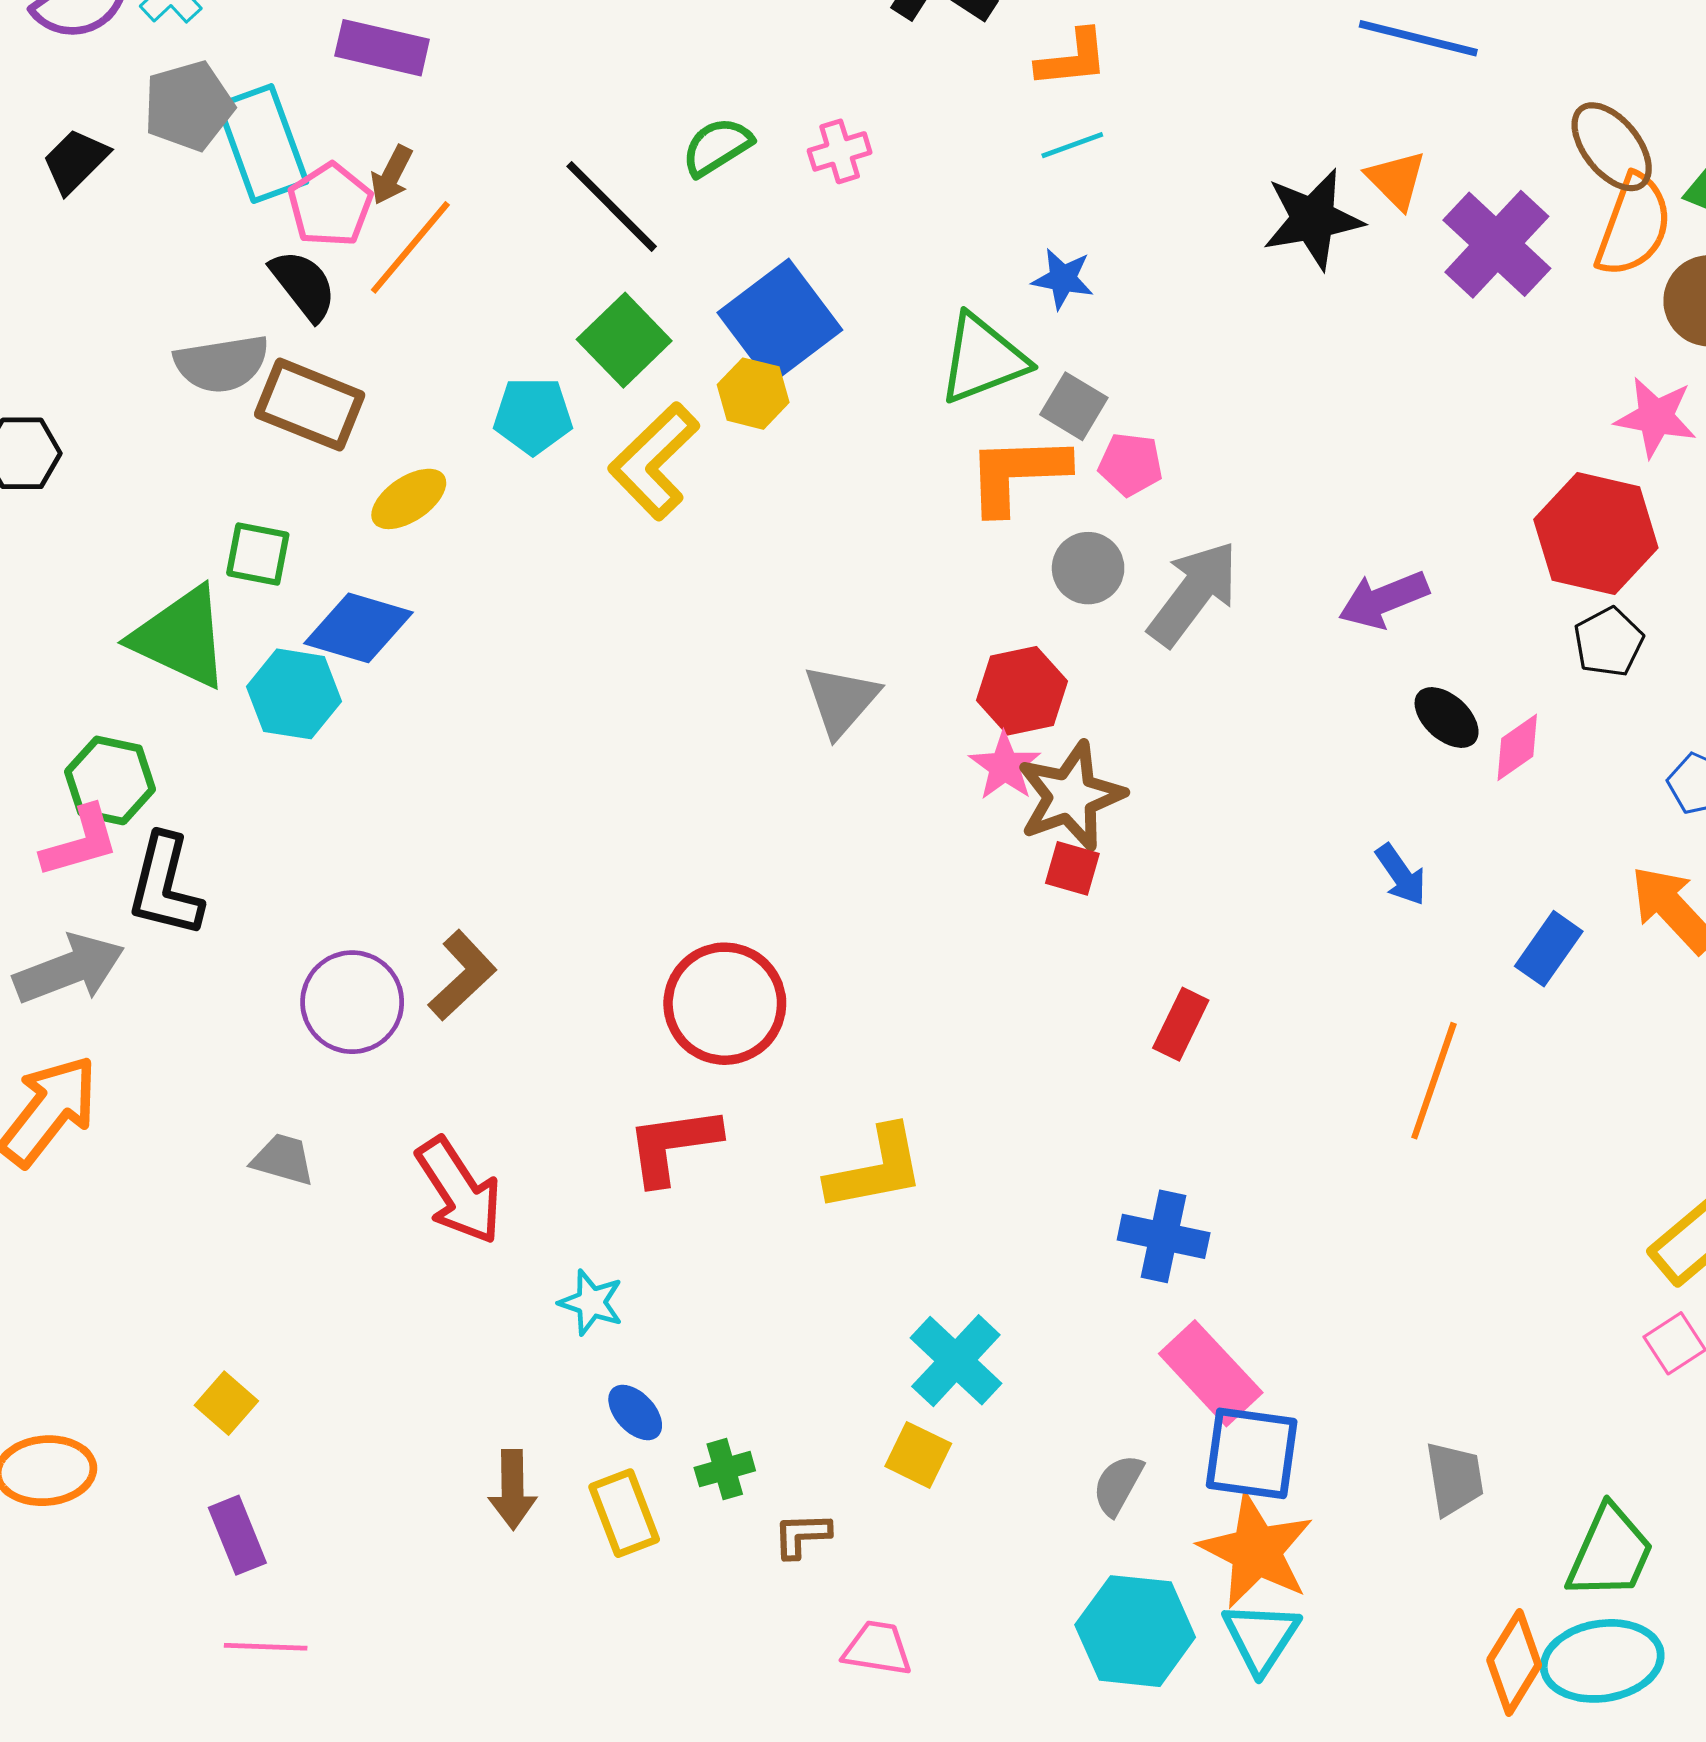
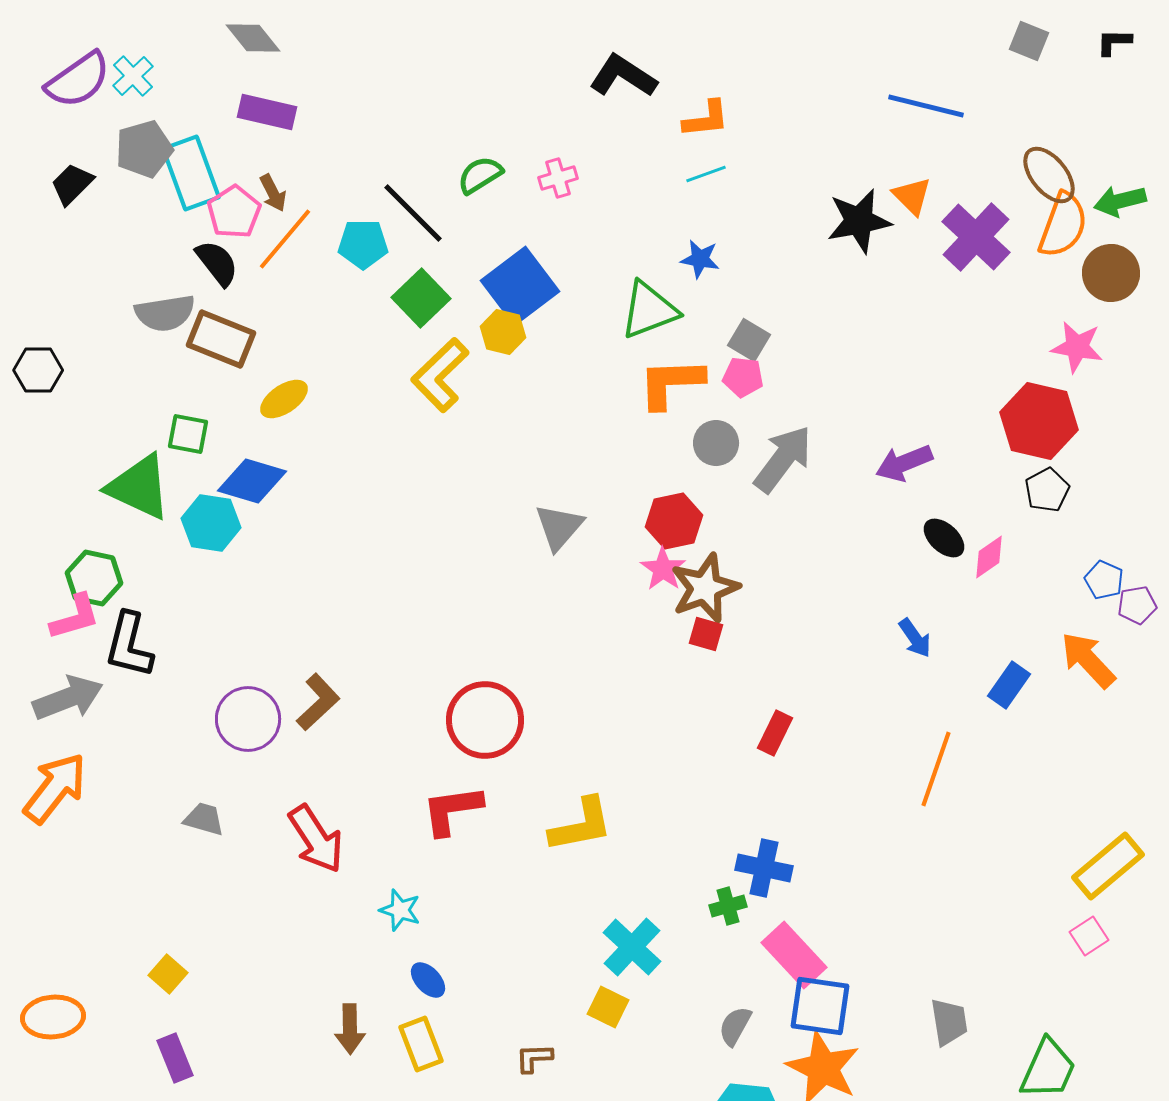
brown arrow: (391, 175) -> (273, 193), turned -54
gray square: (1074, 406) -> (749, 340), moved
cyan pentagon: (533, 416) -> (363, 244), moved
green cross: (725, 1469) -> (728, 906), moved

